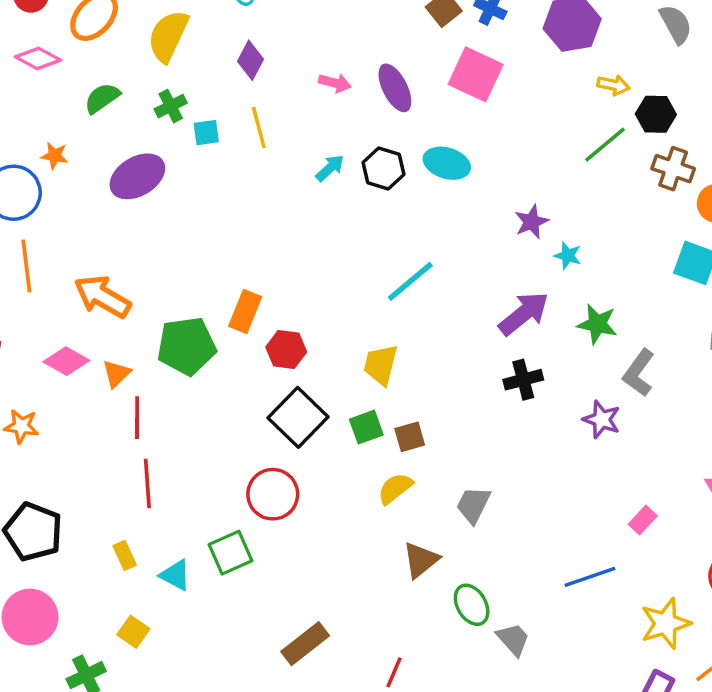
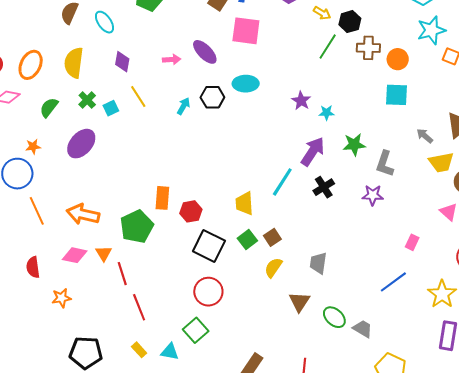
yellow arrow: (613, 85) -> (322, 13), turned 36
cyan line: (410, 281) -> (282, 182), moved

